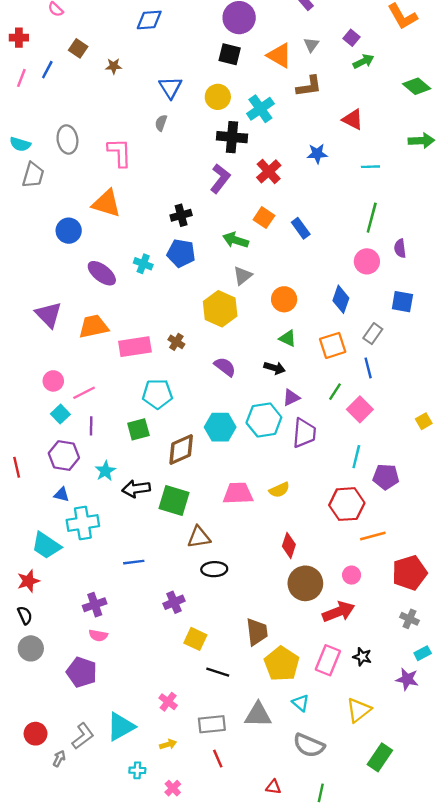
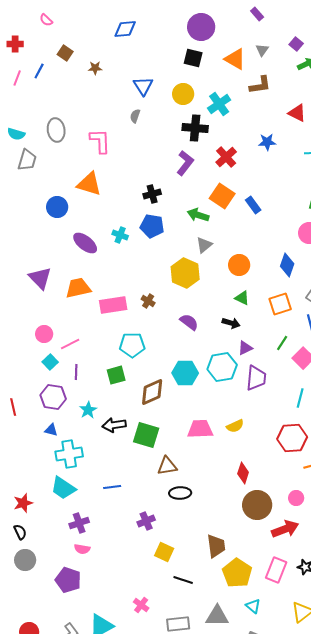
orange square: (264, 218) -> (222, 196), size x1.4
cyan trapezoid: (46, 545) -> (63, 488), moved

